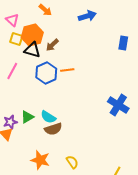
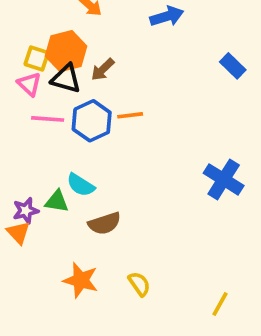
pink triangle: (12, 20) -> (29, 84), moved
blue rectangle: (123, 43) -> (233, 66), turned -56
pink line: (12, 71) -> (48, 119), moved, turned 66
green triangle: (27, 117) -> (57, 201), turned 40
cyan semicircle: (48, 117) -> (81, 185), moved

